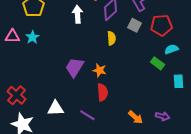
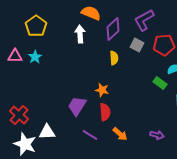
purple trapezoid: (74, 67) -> (77, 106), moved
white triangle: (55, 108) -> (47, 132), moved
purple arrow: (162, 116) -> (157, 135), moved
orange arrow: (135, 117) -> (120, 134), moved

